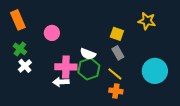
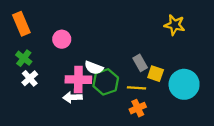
yellow square: (117, 34) -> (156, 74), moved
white semicircle: (88, 54) -> (94, 68), moved
yellow line: (115, 74) -> (137, 88), turned -35
orange cross: (116, 91) -> (138, 108), turned -32

